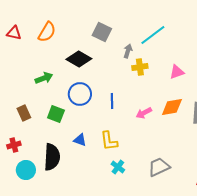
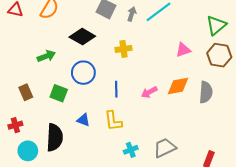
gray arrow: (128, 51) -> (132, 14), moved
yellow cross: (140, 67) -> (124, 49), moved
blue line: (112, 101) -> (116, 89), moved
cyan cross: (118, 167) -> (131, 150), moved, turned 32

